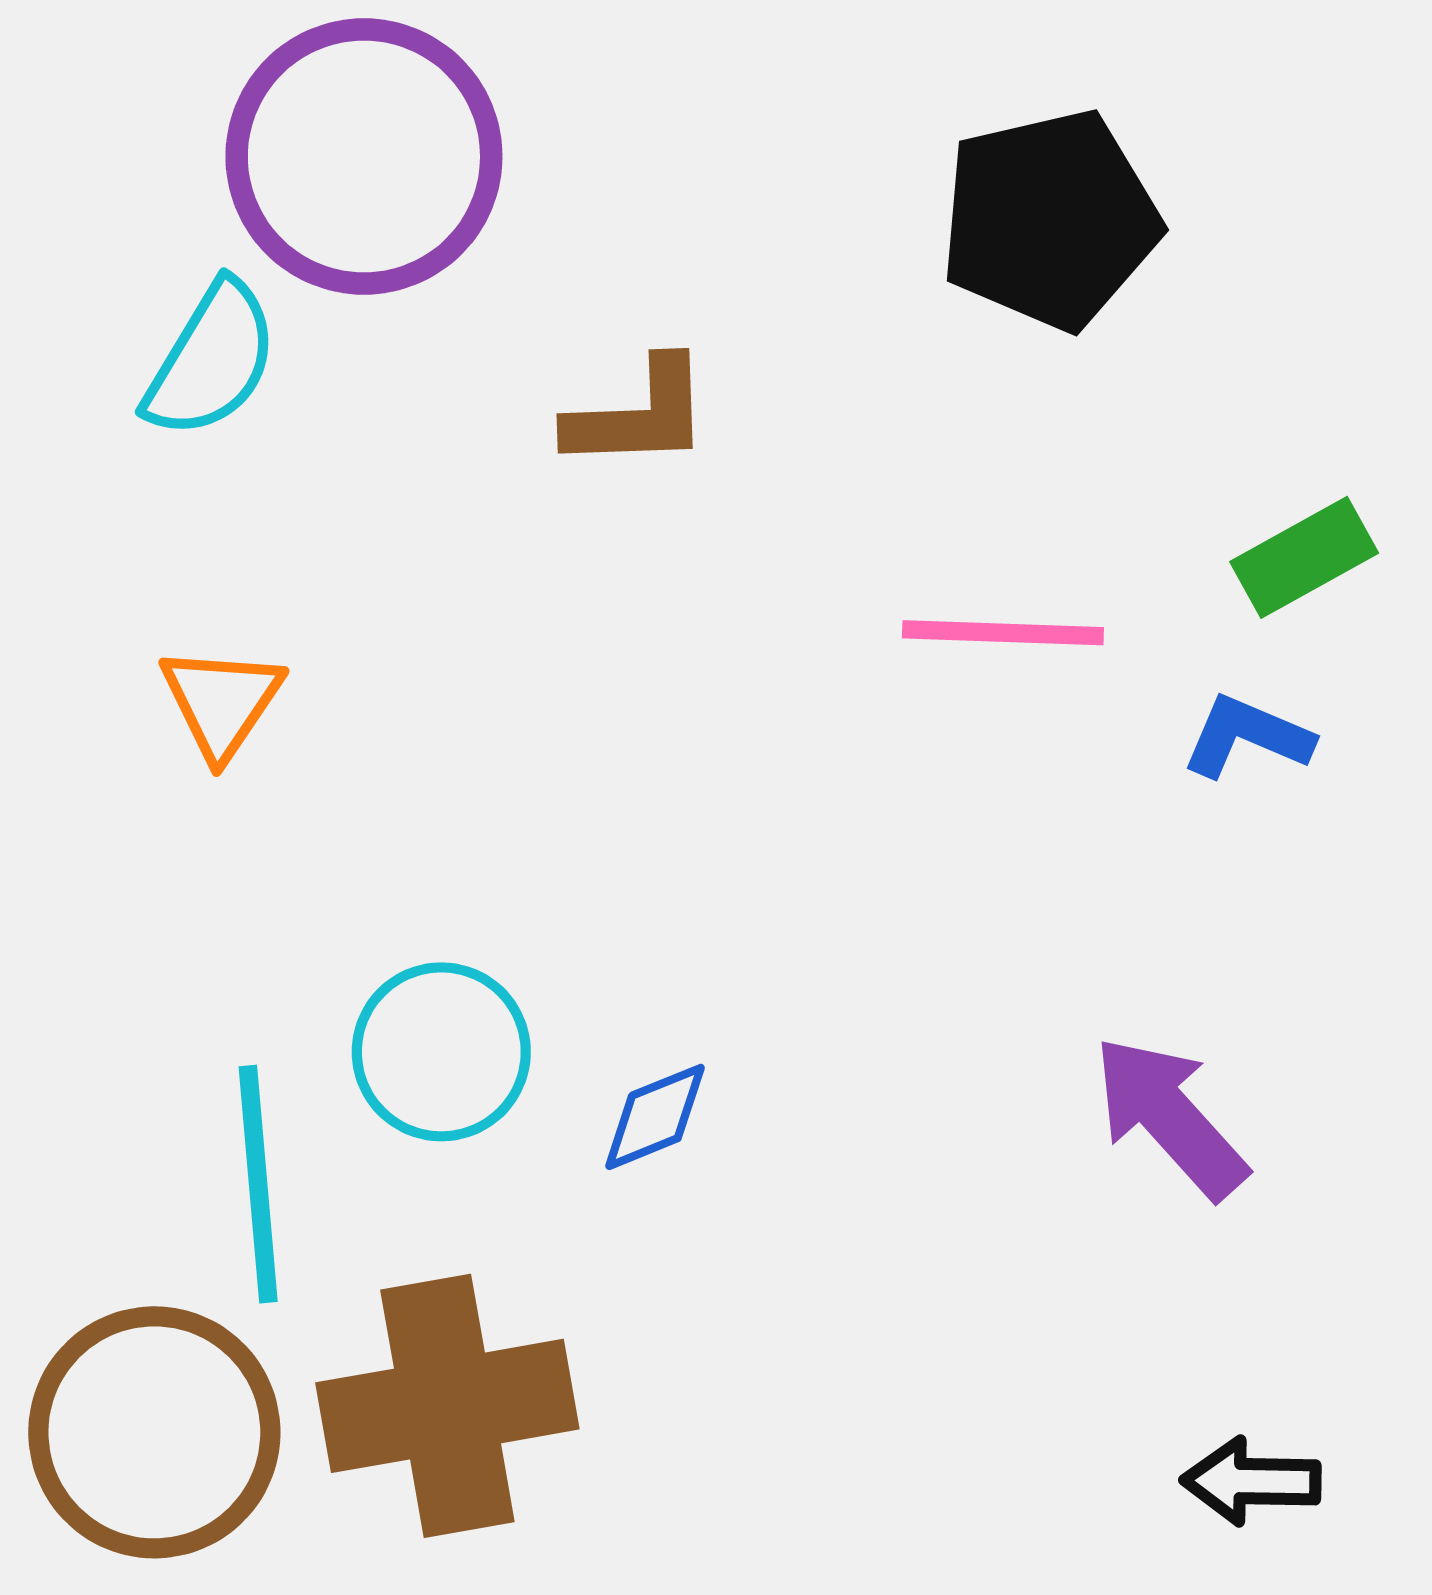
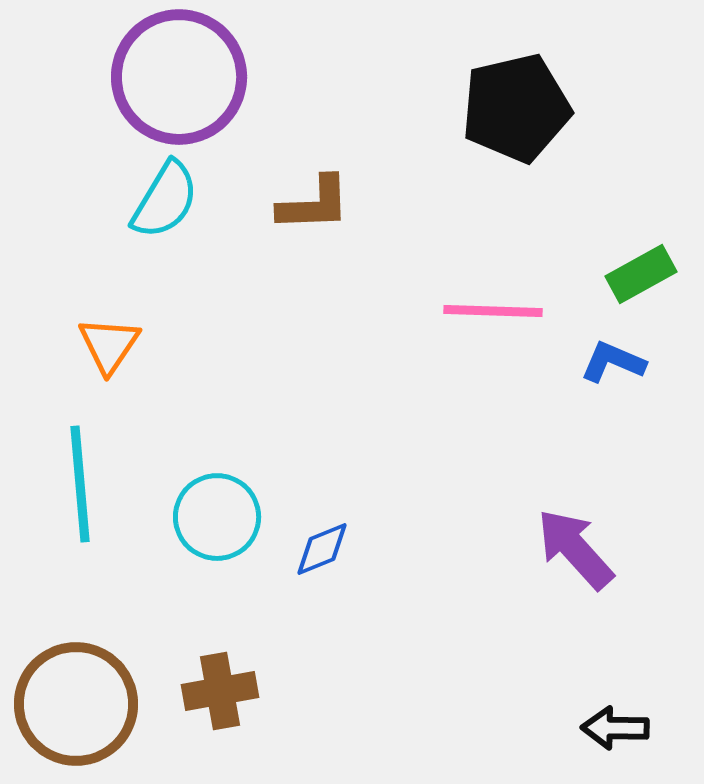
cyan semicircle: (211, 360) -> (165, 200), moved
cyan line: (258, 1184) -> (80, 484), moved
brown cross: (447, 1406) -> (220, 691), size x0.6

